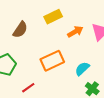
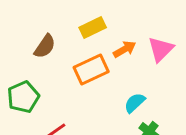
orange rectangle: (52, 61) -> (91, 69), moved

